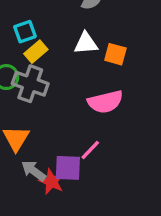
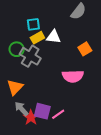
white triangle: (86, 43) -> (54, 37), moved
orange square: (115, 54) -> (85, 49), turned 32
pink line: (90, 150) -> (58, 114), moved

